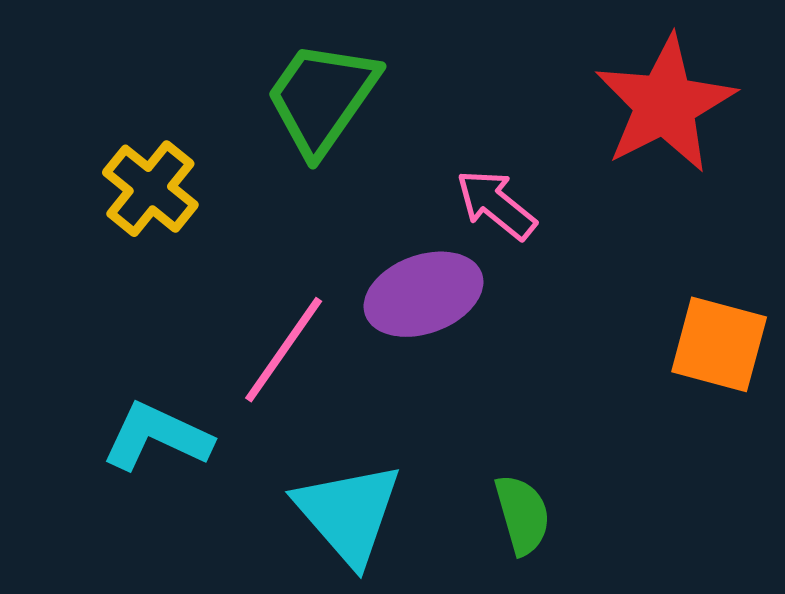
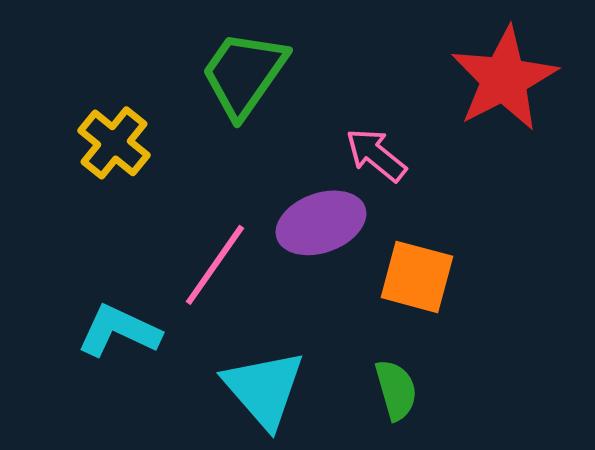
orange square: (719, 344) -> (417, 277), moved

